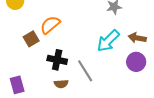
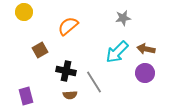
orange semicircle: (50, 25) -> (68, 26), moved

